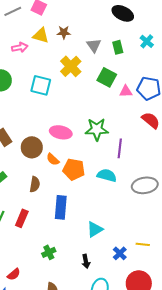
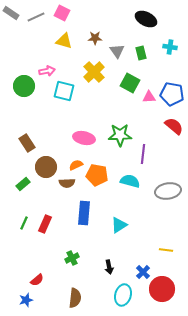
brown star: (64, 32) -> (95, 38), moved
cyan cross: (147, 41) -> (170, 47), turned -32
pink arrow: (20, 47) -> (47, 71), moved
brown circle: (32, 147) -> (46, 167), moved
orange semicircle: (53, 159) -> (76, 165), turned 112
brown semicircle: (35, 184) -> (67, 183), moved, turned 77
cyan triangle: (95, 229) -> (119, 225), moved
blue cross: (120, 253) -> (143, 272), moved

